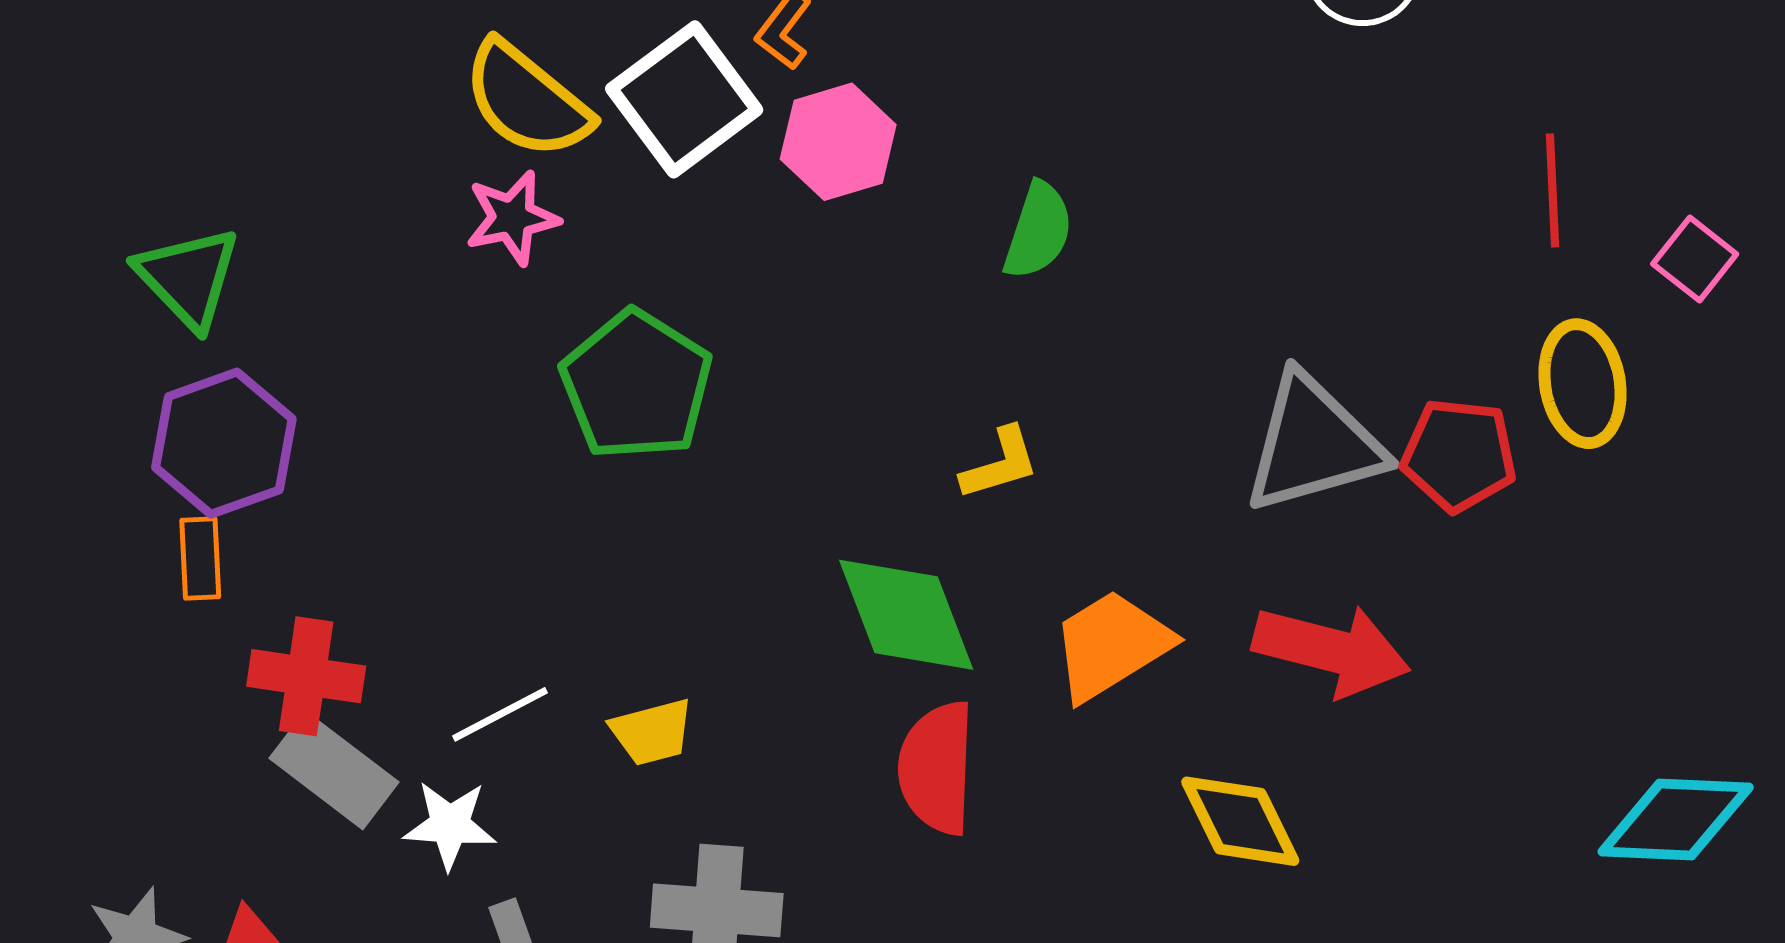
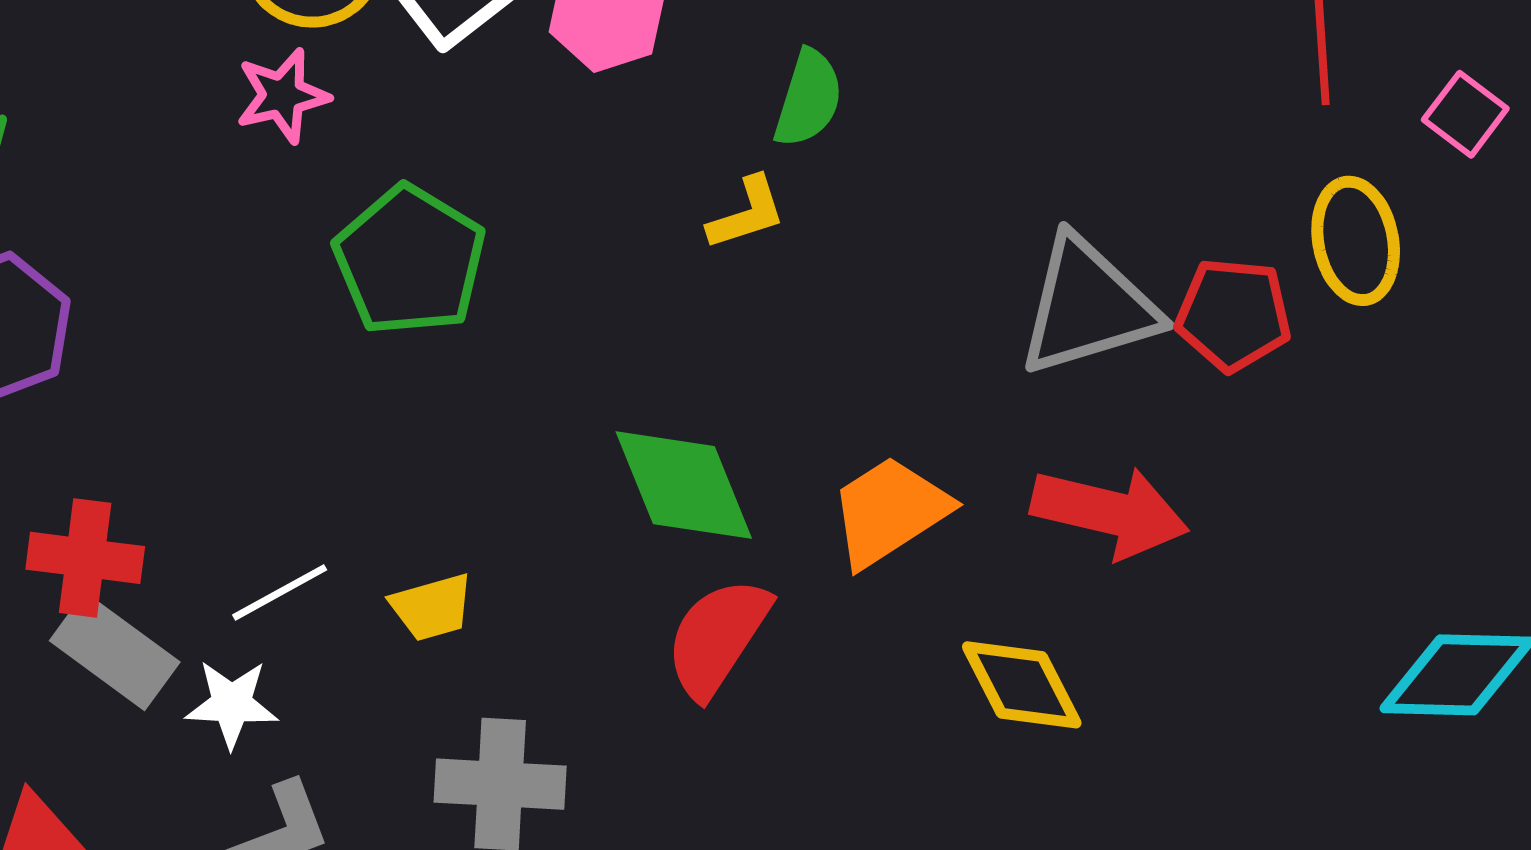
yellow L-shape: (1000, 464) -> (747, 213), moved
red semicircle: (937, 768) -> (717, 637), turned 32

